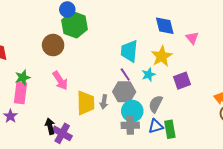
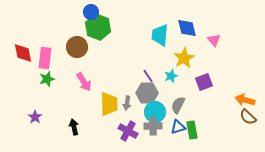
cyan trapezoid: (129, 51) -> (160, 35), moved
pink rectangle: (21, 93) -> (45, 58), moved
purple cross: (62, 133) -> (128, 131), moved

